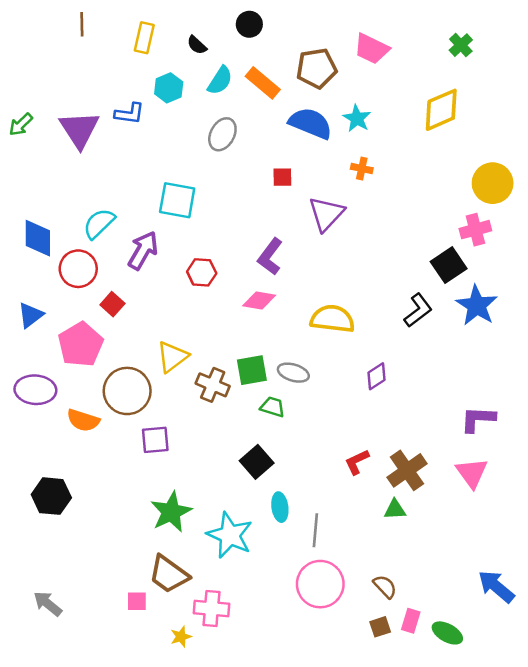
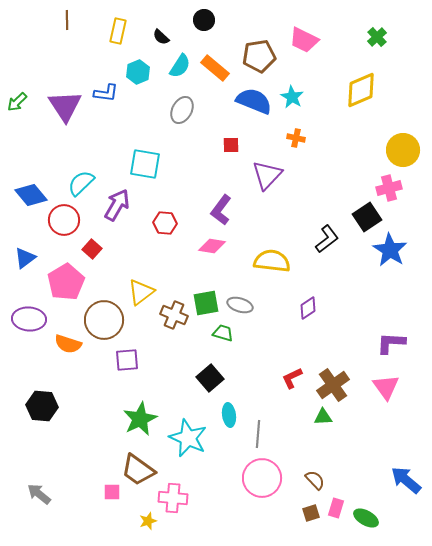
blue diamond: (38, 238) -> (31, 195), turned -40
black L-shape: (418, 310) -> (327, 239), moved

